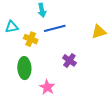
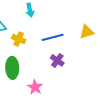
blue line: (55, 28) -> (53, 37), moved

